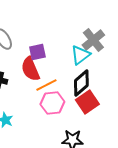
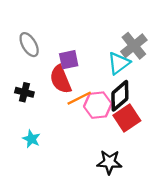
pink hexagon: (52, 103) -> (98, 105), moved

